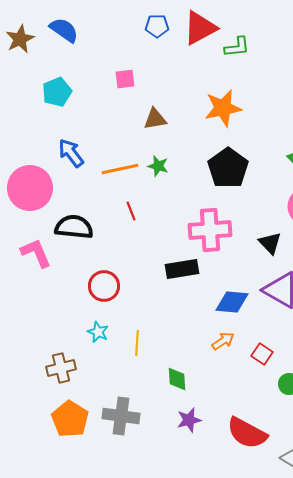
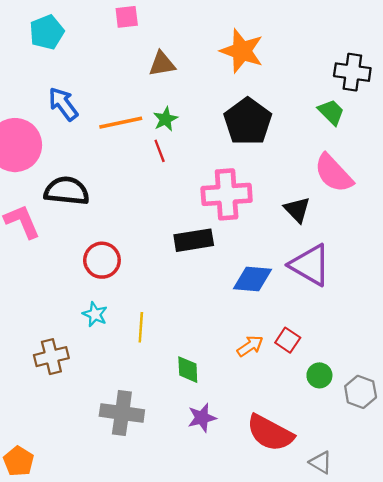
orange star: (223, 108) -> (242, 51), turned 30
green star: (158, 166) -> (165, 119), turned 30
red line: (131, 211) -> (160, 151), moved
orange arrow: (223, 341) -> (250, 346), moved
orange pentagon: (70, 419) -> (19, 461), moved, size x0.7

